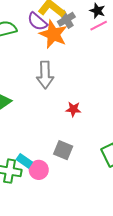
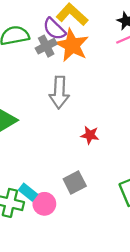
gray cross: (66, 19) -> (46, 46), moved
gray square: (63, 150) -> (75, 182), turned 36

